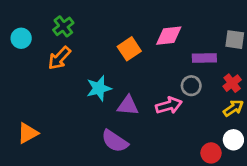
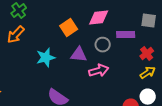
gray circle: (191, 86) -> (103, 45), moved
purple triangle: (128, 105) -> (79, 55), moved

